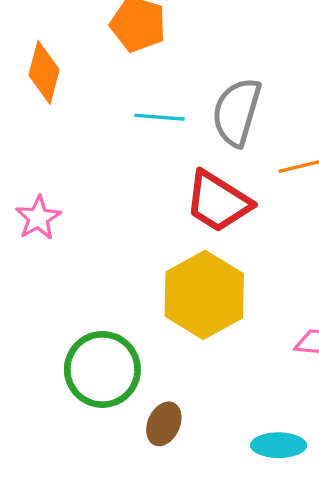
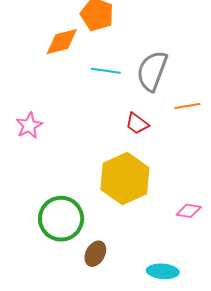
orange diamond: (44, 72) -> (62, 42), moved, turned 57
red trapezoid: (218, 202) -> (137, 124), size x0.6

